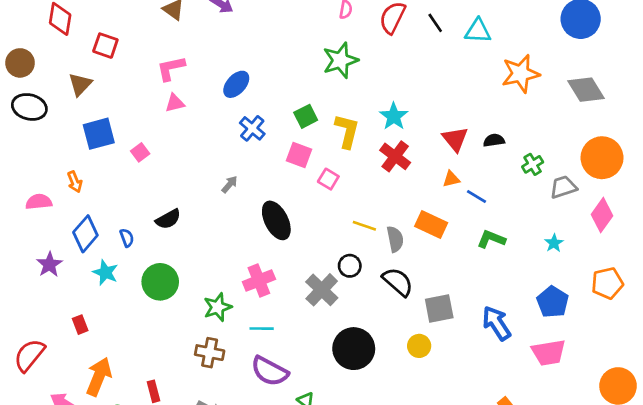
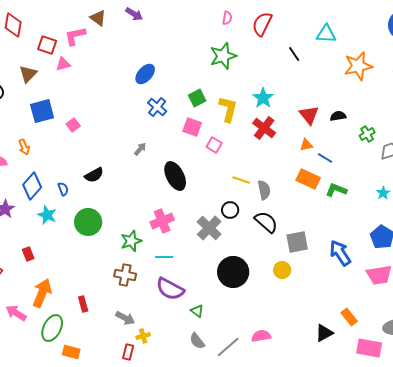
black line: (435, 23) -> (294, 54), moved
pink L-shape: (171, 68) -> (75, 36), moved
pink triangle: (175, 103) -> (63, 64), moved
orange rectangle: (431, 224) -> (308, 179), moved

